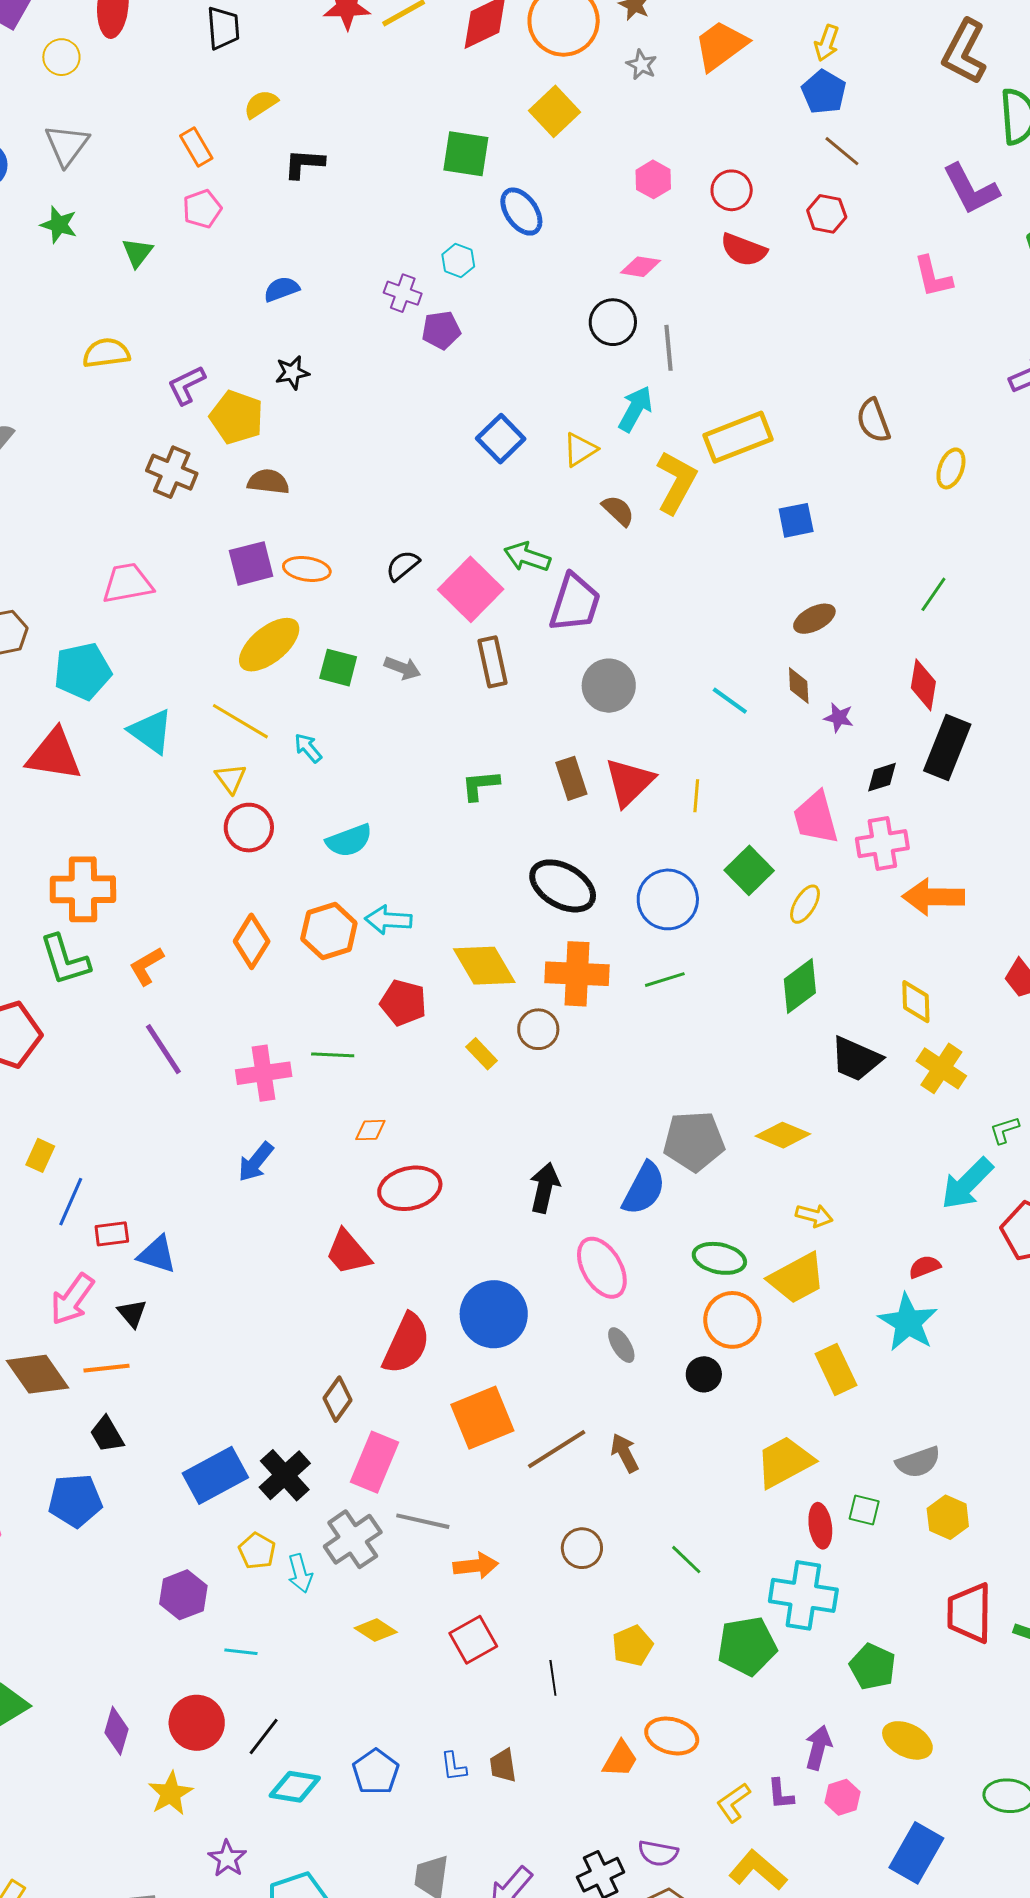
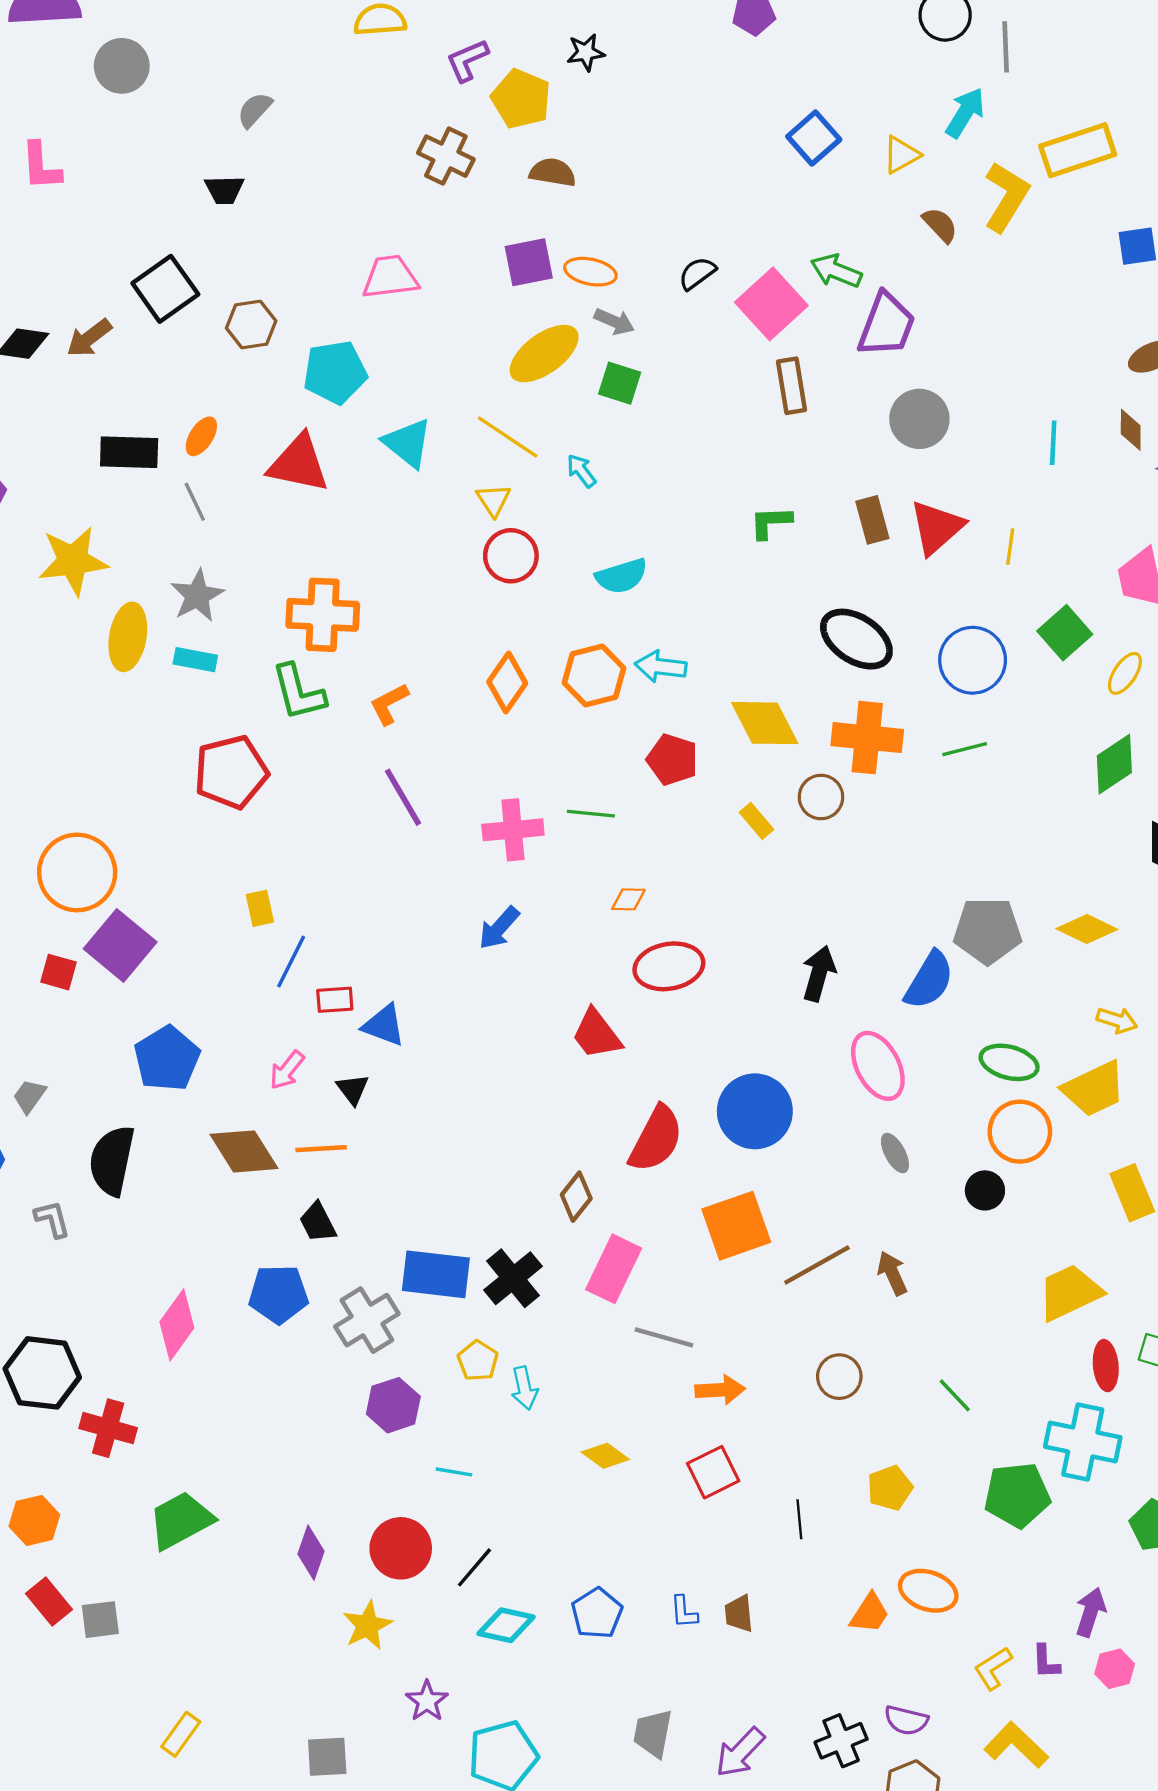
gray arrow: (402, 668) -> (614, 322), moved
cyan line: (730, 701) -> (1053, 443), turned 54
yellow rectangle: (40, 1155) -> (260, 908), turned -40
pink arrow: (72, 1299) -> (287, 1070), size x0.7
blue rectangle: (215, 1475) -> (436, 1274), turned 32
gray cross: (353, 1539) -> (367, 1320), moved

